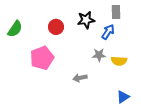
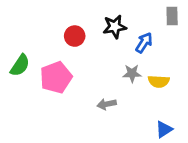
gray rectangle: (116, 12) -> (172, 16), moved
green semicircle: (15, 29) -> (20, 65), moved

